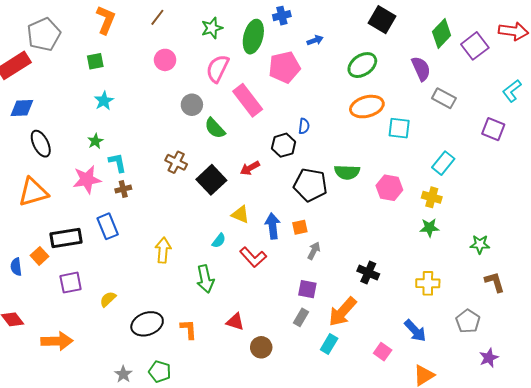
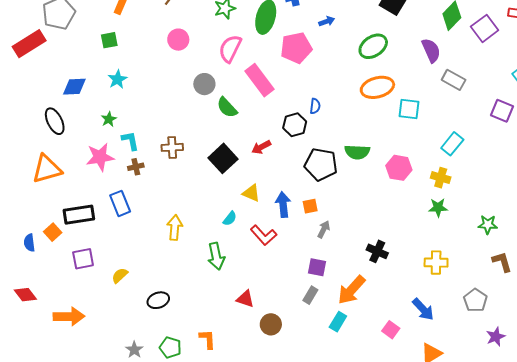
blue diamond: (22, 108) -> (74, 87), moved
brown cross: (176, 162) -> (172, 147), moved, turned -30
black ellipse: (147, 324) -> (158, 300), size x0.7
orange L-shape: (189, 329) -> (208, 339), moved

